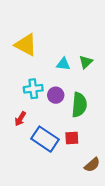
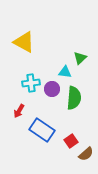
cyan triangle: (63, 64) -> (65, 72), moved
red square: (72, 138) -> (71, 141), moved, turned -32

